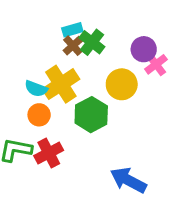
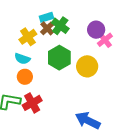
yellow cross: (61, 84) -> (28, 37), moved, size x0.7
yellow circle: (122, 84) -> (87, 66), moved
green hexagon: (91, 115) -> (59, 58), moved

